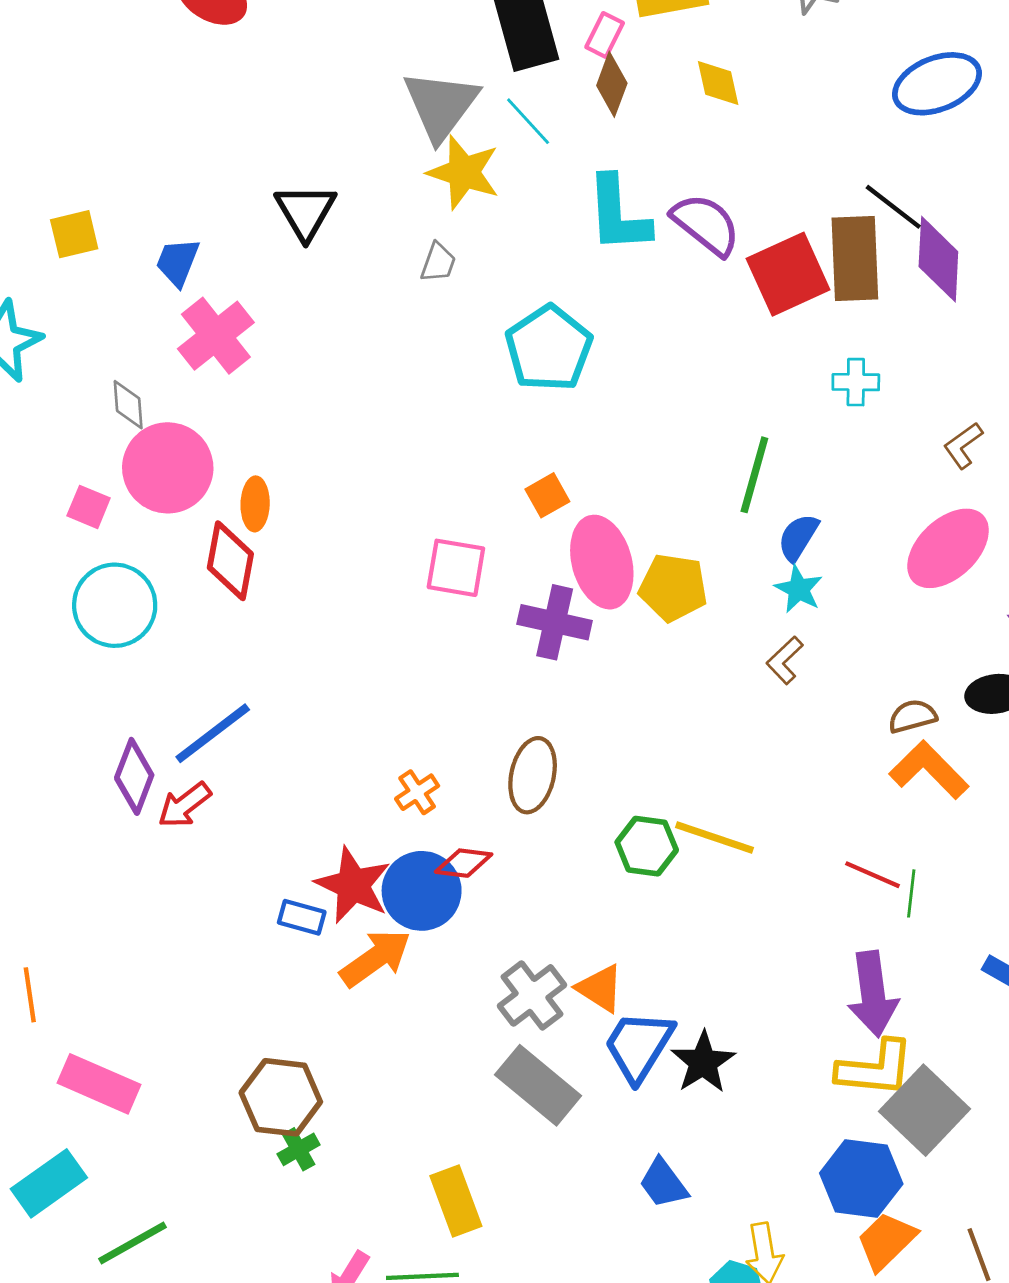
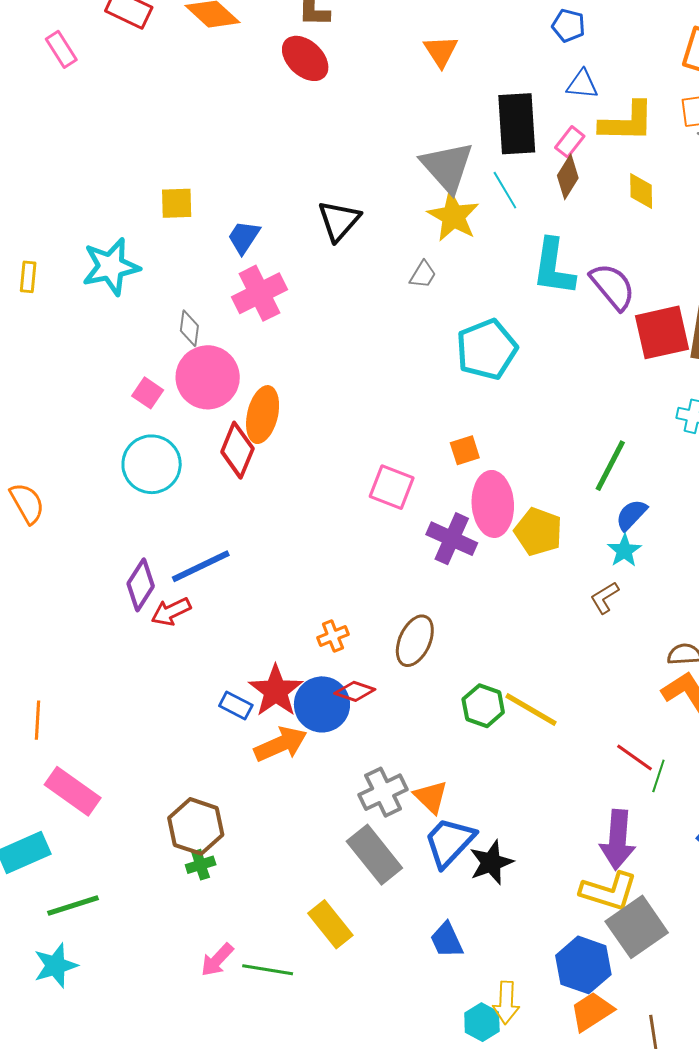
gray triangle: (441, 105) -> (447, 167), turned -30
orange ellipse: (255, 504) -> (263, 415), size x1.5
yellow rectangle: (456, 1201) -> (330, 924), moved, turned -30

